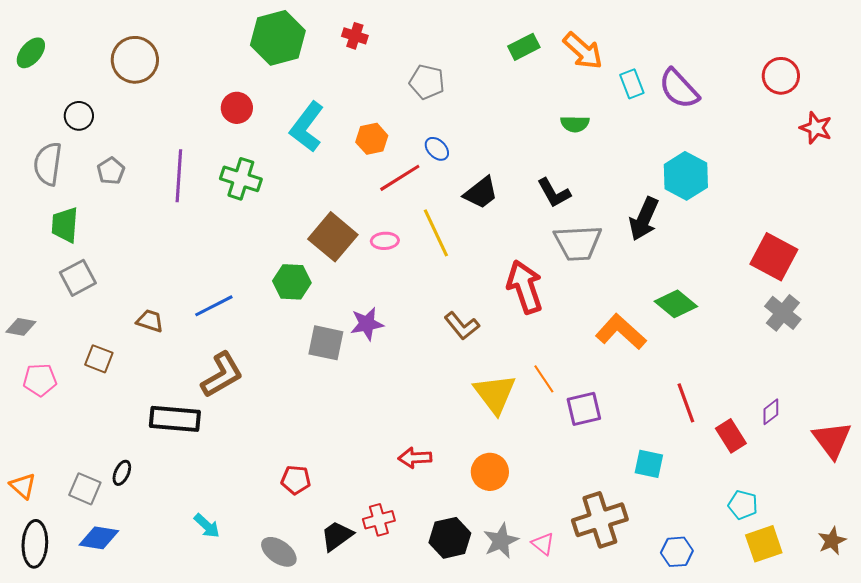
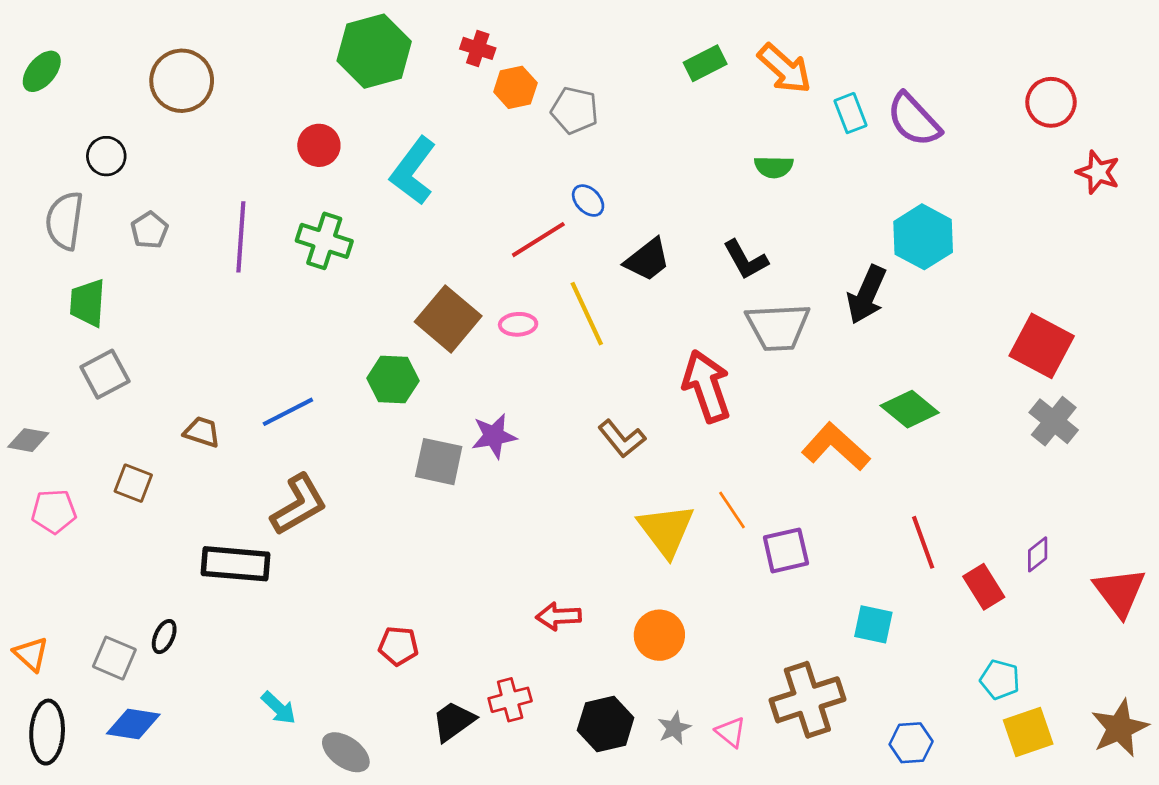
orange hexagon: (372, 139) -> (515, 87), moved
gray star: (501, 541) -> (674, 728), size x0.7
brown star: (832, 541) -> (1120, 728), size x1.5
gray ellipse: (279, 552) -> (346, 752), moved

